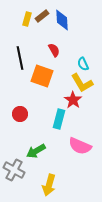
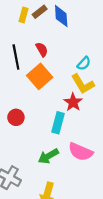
red semicircle: (54, 50) -> (42, 49), moved
cyan semicircle: (83, 64) -> (84, 63), turned -112
orange square: (42, 76) -> (40, 76), turned 30
green arrow: (36, 151) -> (48, 156), moved

